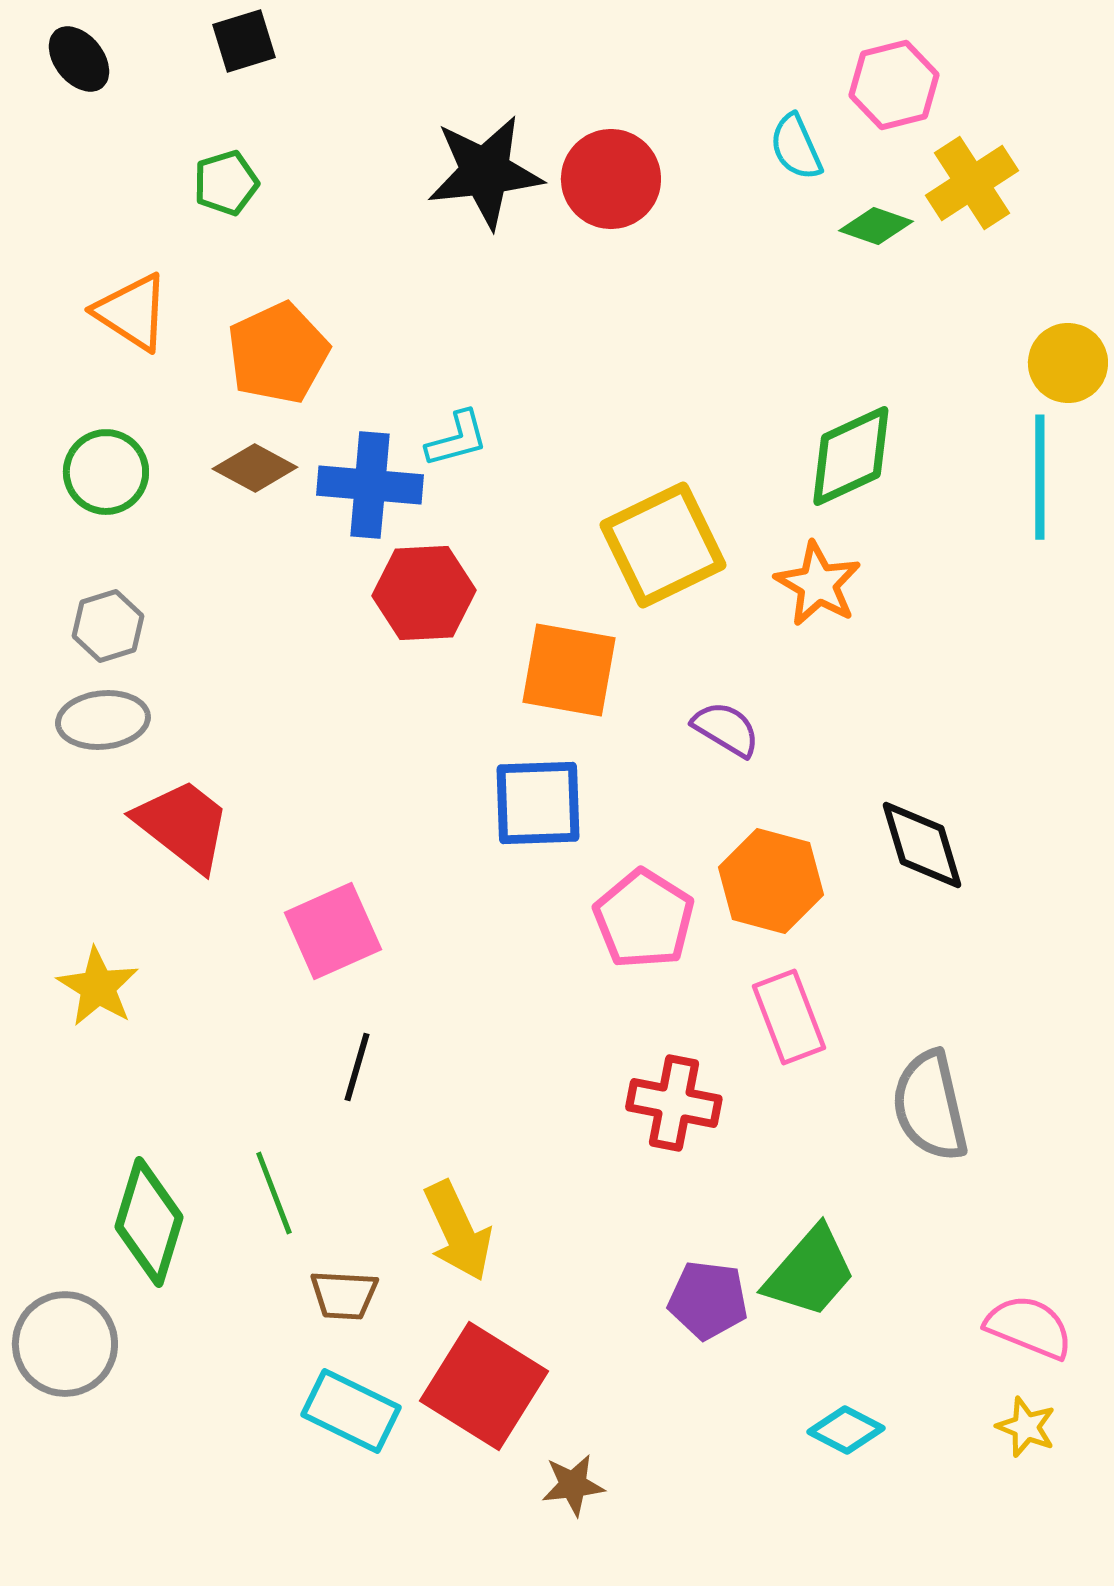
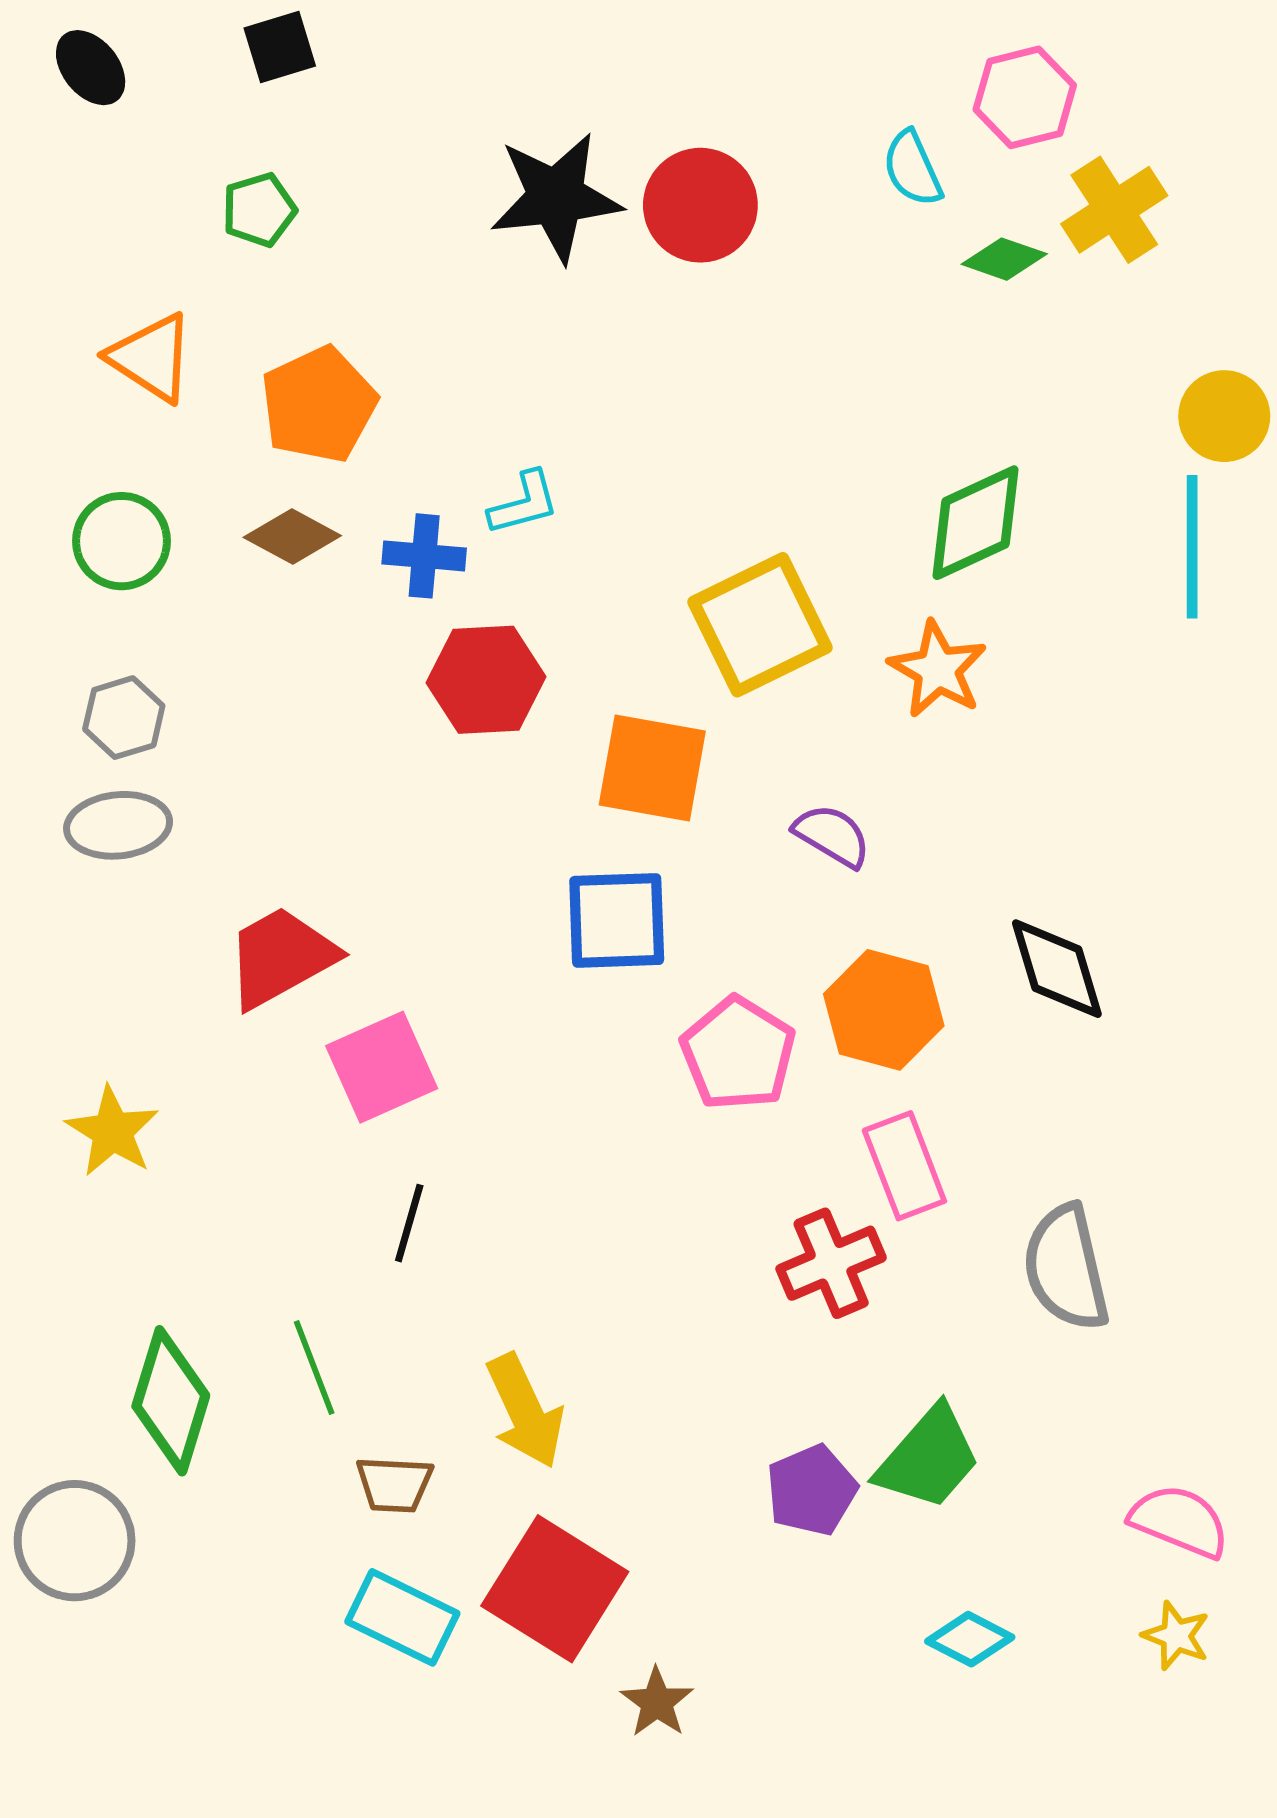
blue cross: (370, 485) -> (424, 556), size x0.7
red trapezoid: (183, 825) -> (281, 957), moved, turned -67
red cross: (674, 1103) -> (831, 1263), moved, turned -34
purple pentagon: (708, 1300) -> (812, 1490), turned -30
brown star: (573, 1485) -> (657, 1702), turned -30

